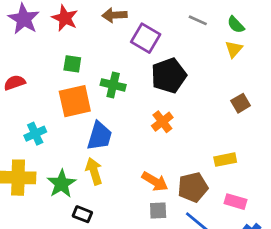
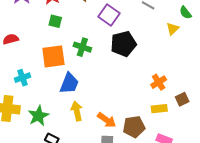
green semicircle: (236, 25) -> (185, 13), moved
green square: (72, 64) -> (55, 21), moved
brown square: (241, 103) -> (182, 99), moved
orange cross: (162, 122) -> (159, 82), moved
yellow arrow: (94, 171) -> (77, 111), moved

